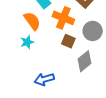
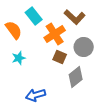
orange cross: (63, 18) -> (55, 34), turned 35
orange semicircle: (32, 21) -> (14, 30), moved

